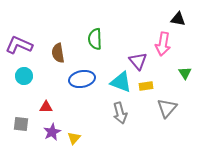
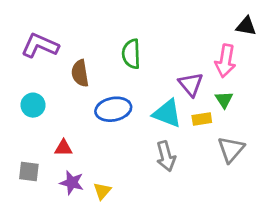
purple L-shape: (19, 45) -> (40, 46), moved
green triangle: (185, 73) -> (224, 100), moved
purple star: (52, 132) -> (72, 183), turned -30

